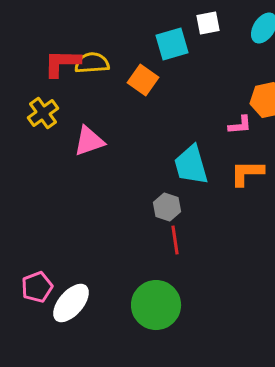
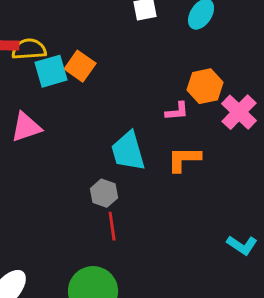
cyan square: (172, 44) -> (51, 71), moved

